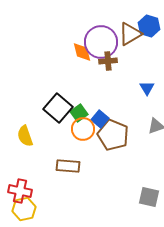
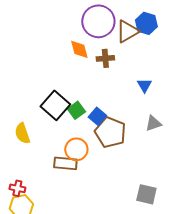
purple circle: (101, 42) -> (98, 21), moved
orange circle: (83, 129) -> (76, 149), moved
red cross: (20, 191) -> (17, 188), size x0.7

